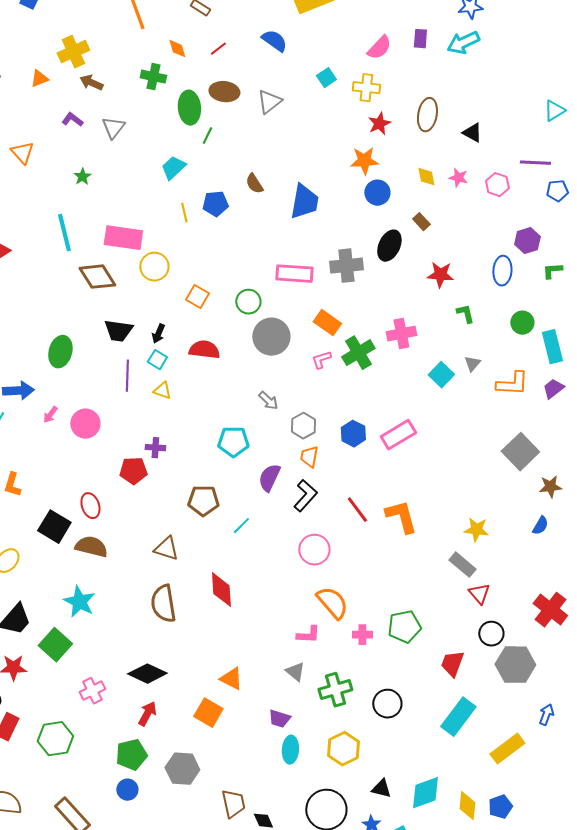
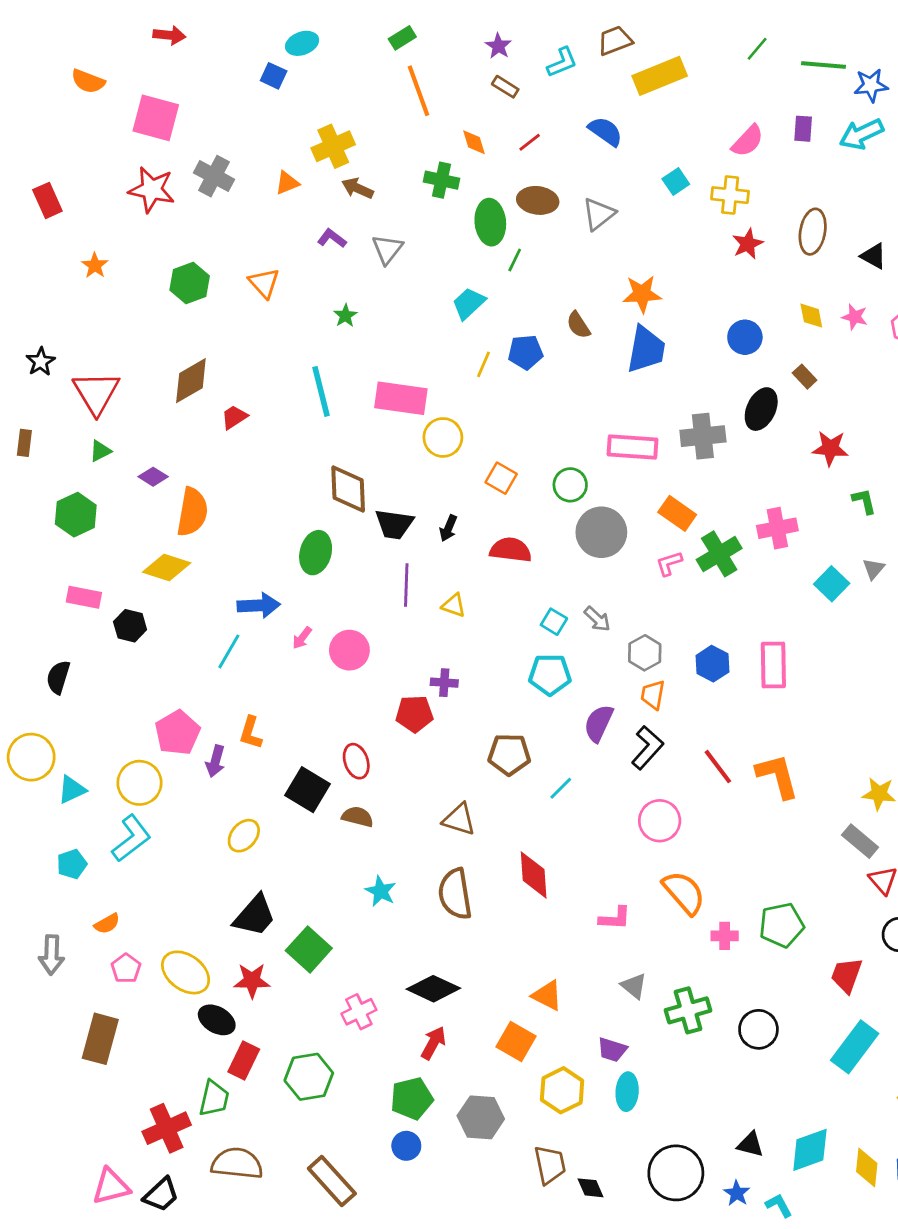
orange star: (364, 161) -> (642, 294), moved
yellow line: (184, 213) -> (484, 364), turned 36
brown diamond: (97, 277) -> (348, 489), moved, turned 30
cyan square: (157, 360) -> (554, 622), moved
pink rectangle: (398, 435) -> (773, 665), turned -60
brown semicircle: (91, 547) -> (358, 817), size x0.7
cyan star: (79, 602) -> (381, 891), moved, size x0.7
pink L-shape: (308, 635) -> (615, 918), moved
yellow hexagon: (343, 749) -> (562, 1090), moved

